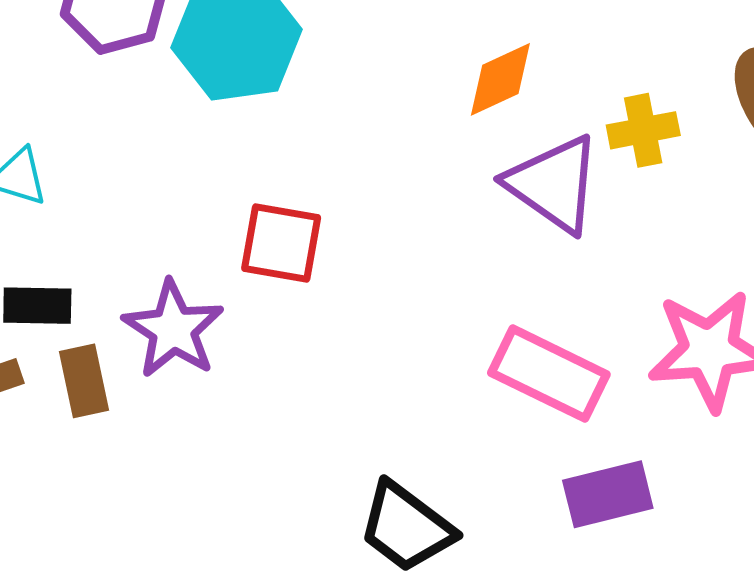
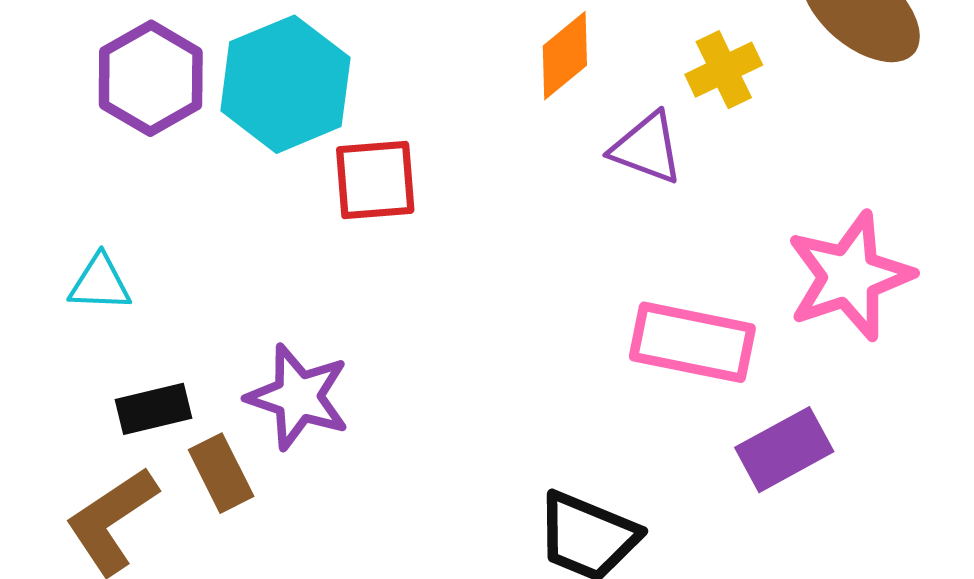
purple triangle: (554, 184) -> (647, 148), size x0.7
red square: (281, 243) -> (375, 180), moved

